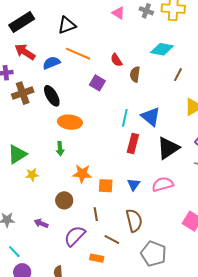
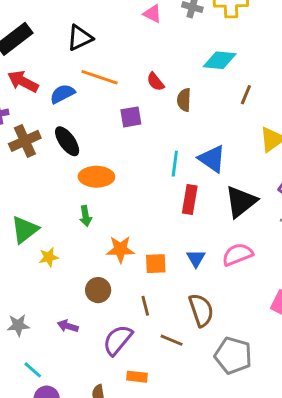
purple square: (97, 83) -> (131, 117), turned -35
orange rectangle: (97, 258) -> (137, 377), moved

